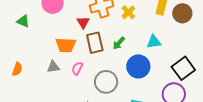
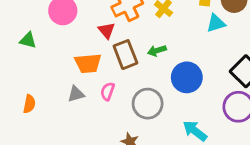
cyan triangle: (154, 42) -> (216, 23), moved
green arrow: (119, 43) -> (157, 51), turned 40

